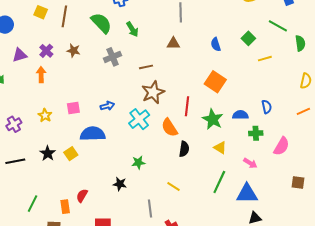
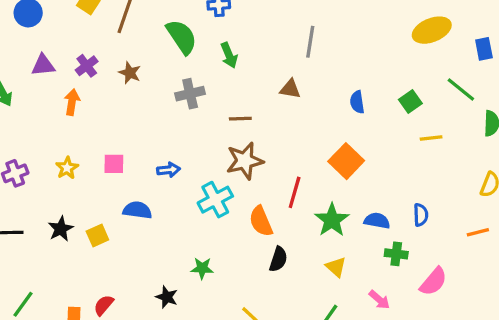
blue semicircle: (93, 134) -> (137, 210), size x0.7

